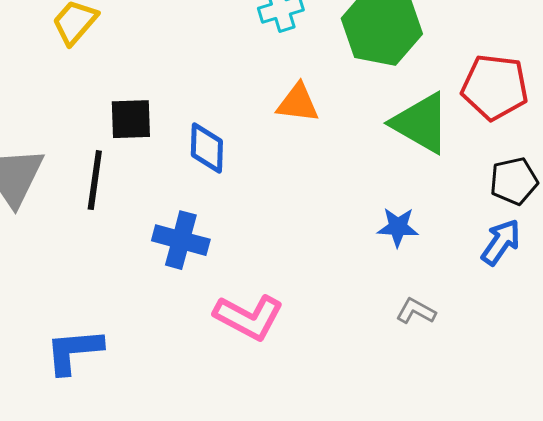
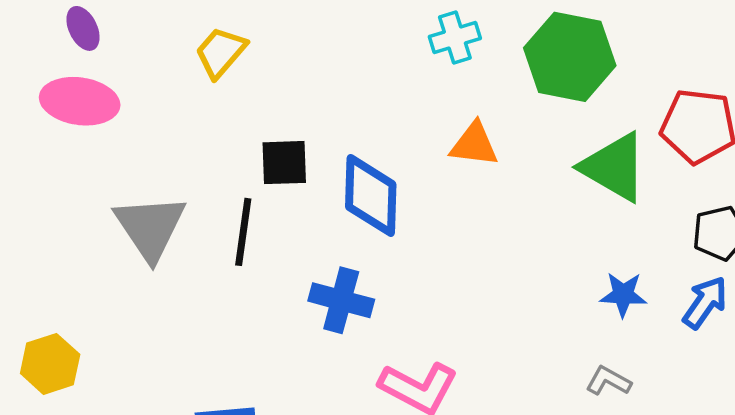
blue diamond: (207, 148) -> (371, 196), size x1.4
blue star: (398, 227) -> (623, 295), moved

